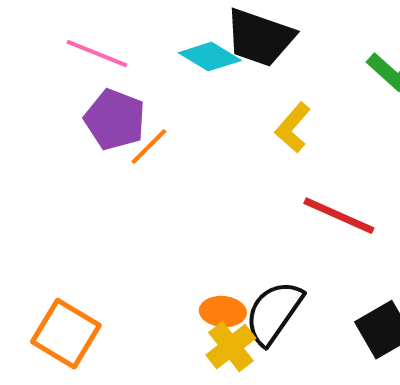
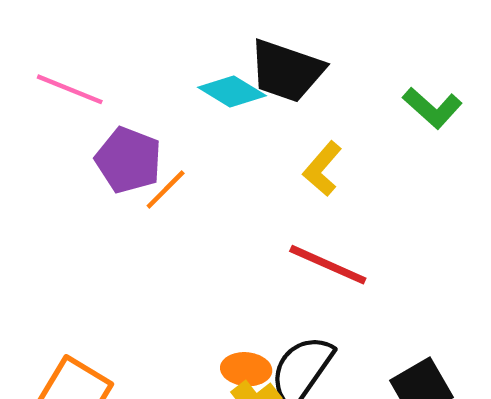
pink line: (97, 54) -> (70, 89), moved
red line: (339, 216) -> (328, 265), moved

